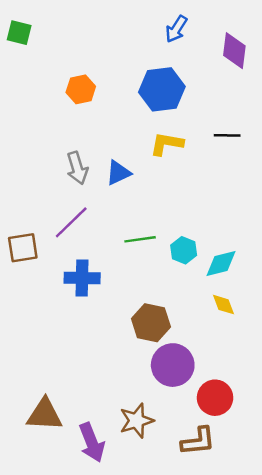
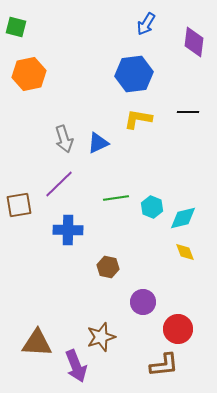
orange hexagon: (81, 89) -> (29, 74), moved, size x1.4
brown hexagon: (151, 323) -> (108, 267), moved, size x0.7
purple circle: (173, 365) -> (143, 302), size x0.7
brown star: (136, 421) -> (101, 337), moved

